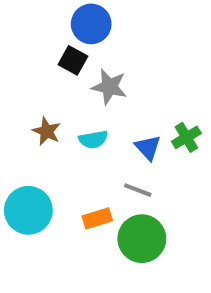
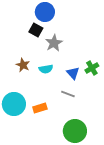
gray star: (109, 87) -> (54, 43), turned 30
orange rectangle: (97, 218) -> (40, 108), moved
green circle: (142, 239) -> (75, 131), moved

